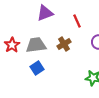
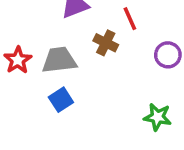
brown cross: (64, 44) -> (106, 43), moved, turned -32

